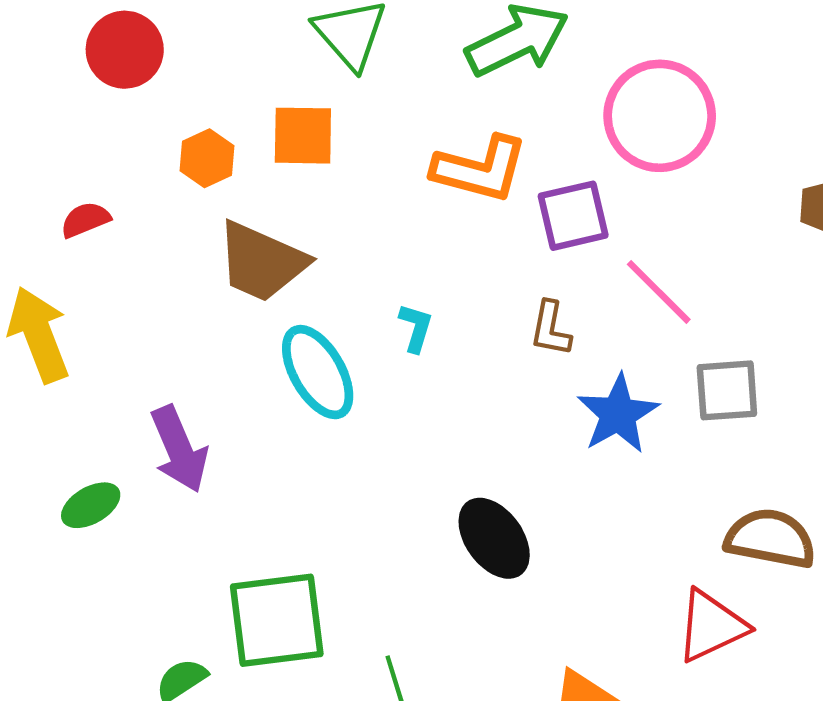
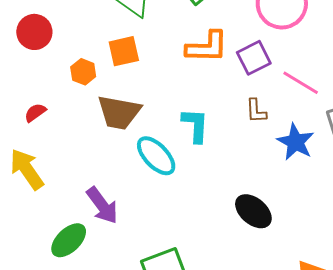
cyan L-shape: (416, 328) -> (195, 125), size x1.6
green ellipse: (91, 505) -> (69, 240), size x1.4

